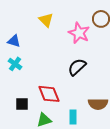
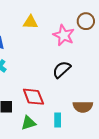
yellow triangle: (46, 20) -> (30, 22), turned -42

